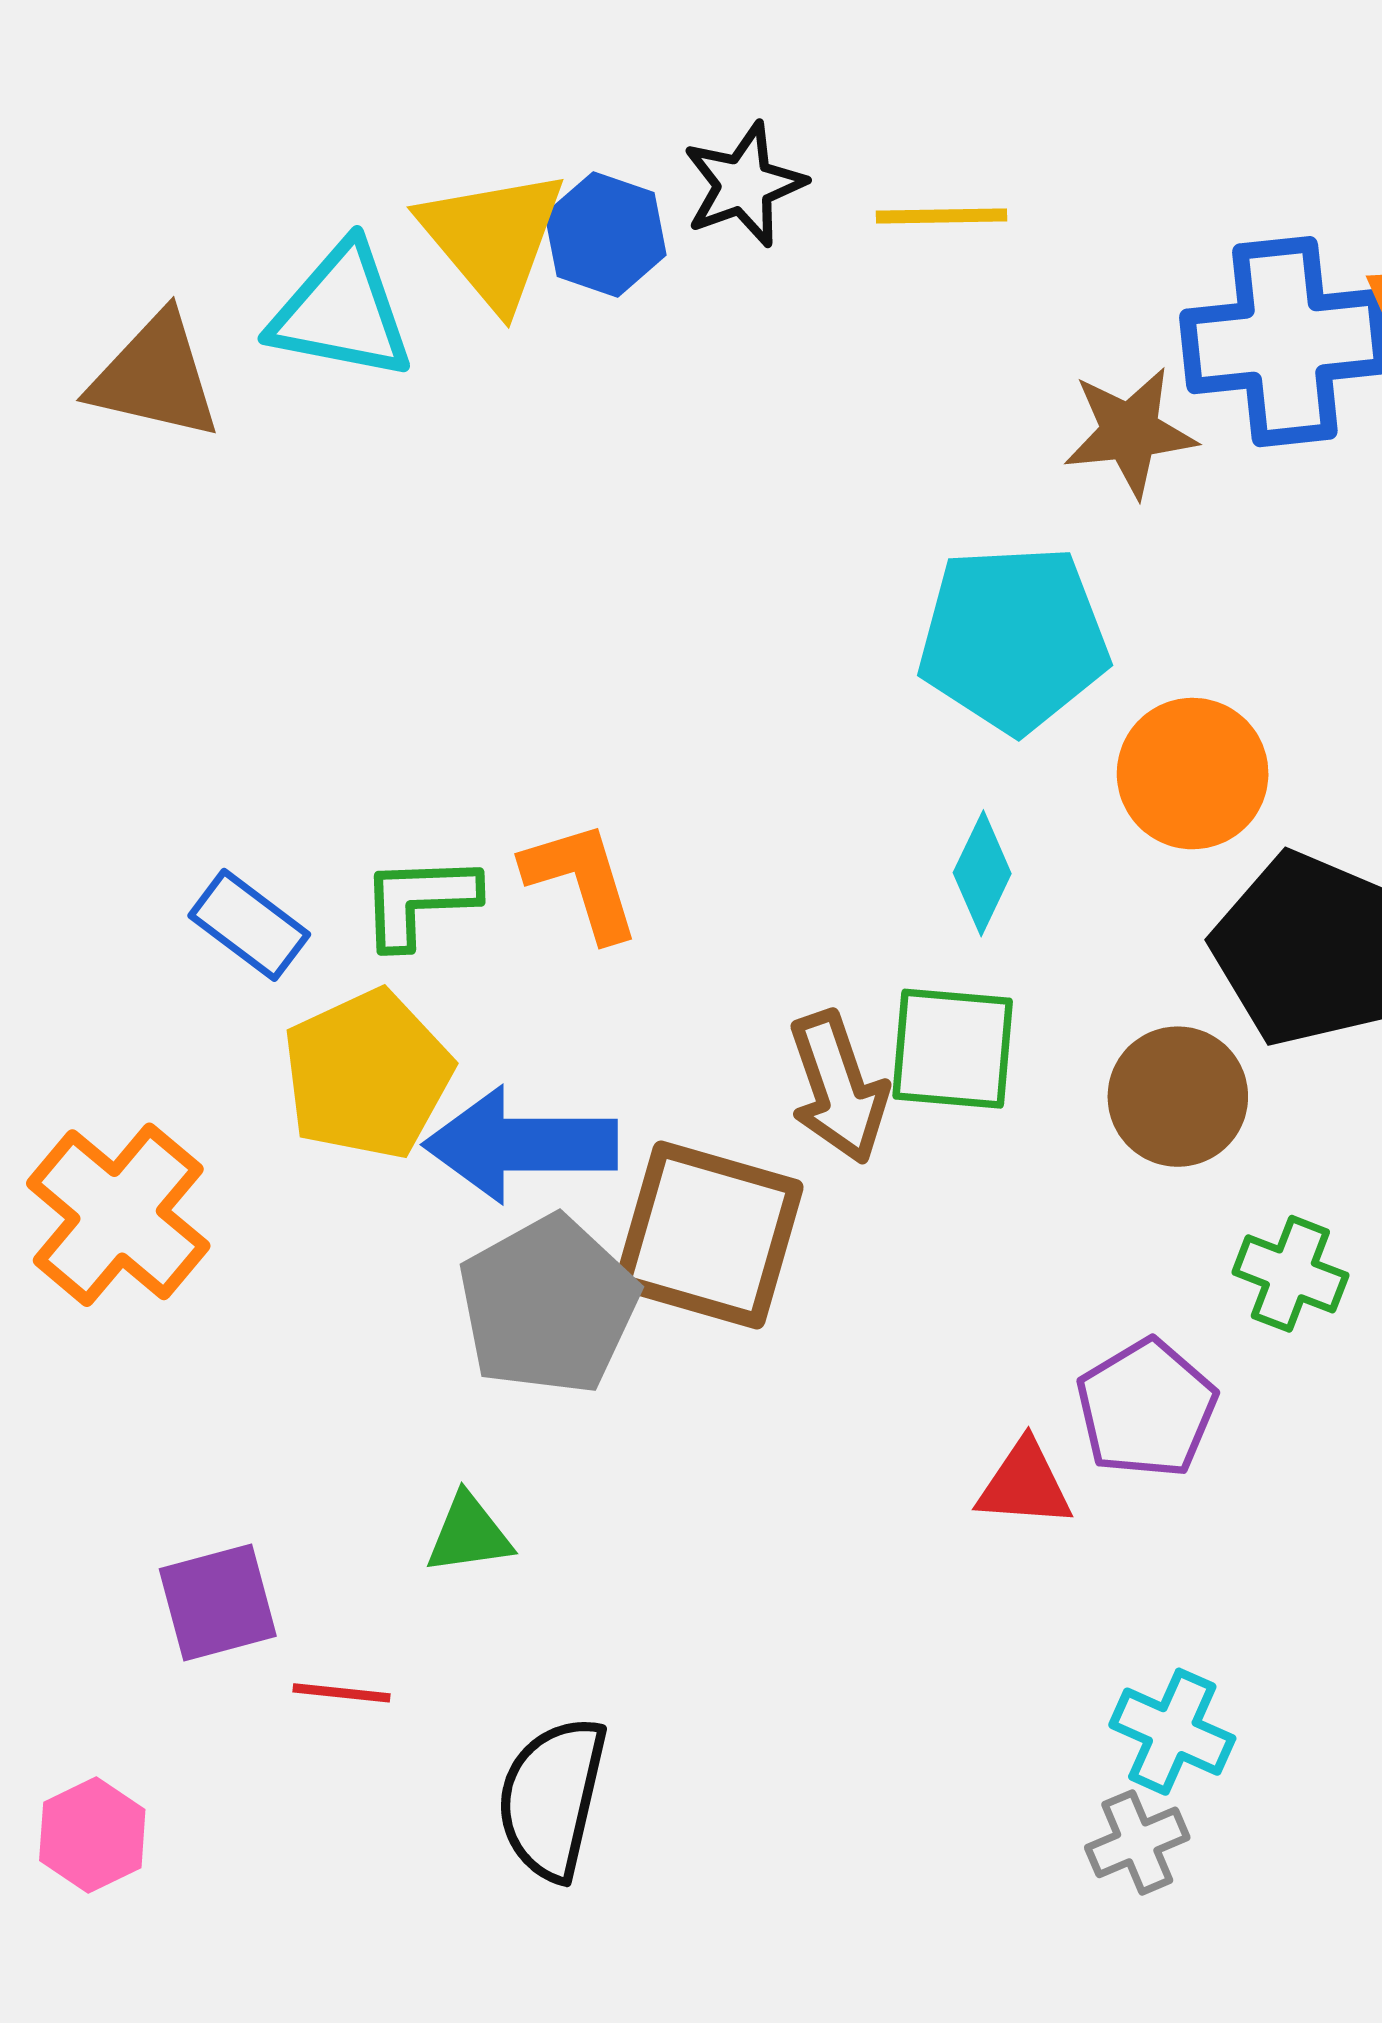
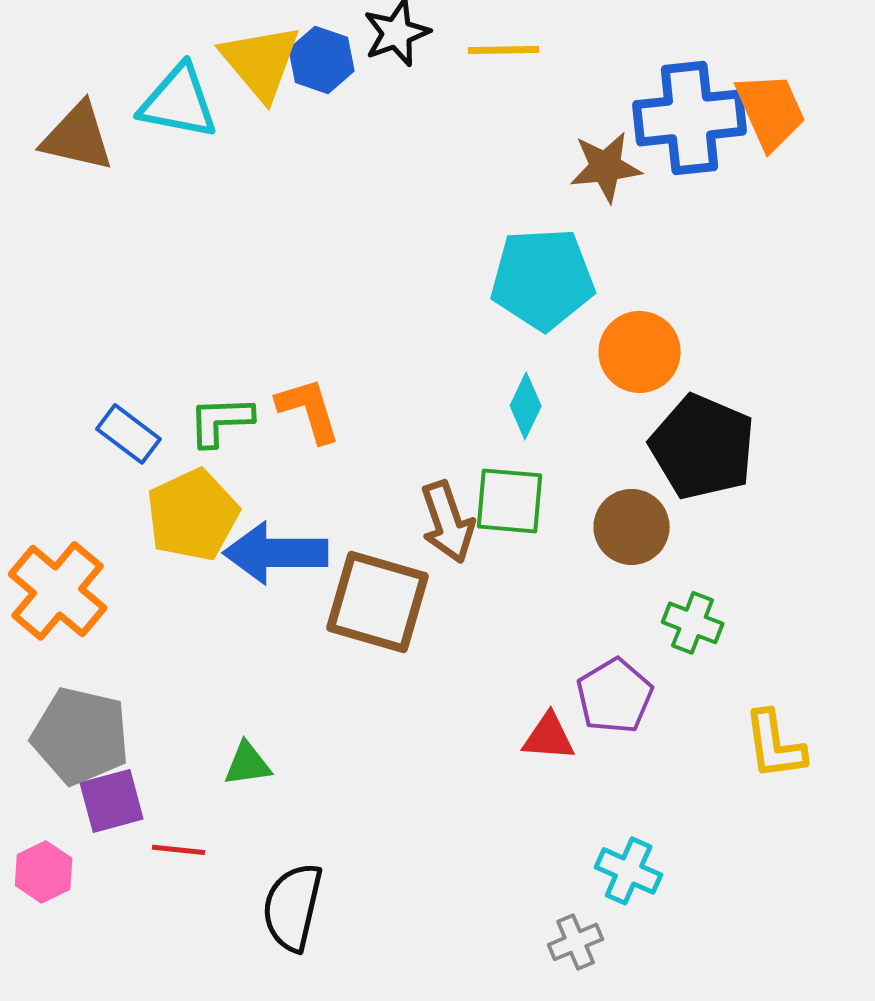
gray pentagon: (548, 1305) -> (81, 736), moved, turned -30
pink hexagon: (92, 1835) -> (44, 872), moved
gray cross: (1137, 1842) -> (576, 942), moved

